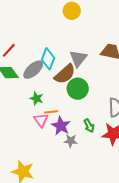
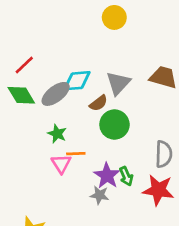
cyan diamond: (48, 59) -> (77, 81), turned 60
brown semicircle: (65, 74) -> (99, 103), size x0.6
purple star: (61, 126) -> (107, 176), moved

